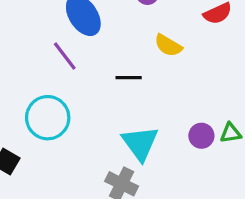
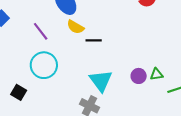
yellow semicircle: (168, 45) -> (75, 27), moved
purple line: (65, 56) -> (41, 31), moved

